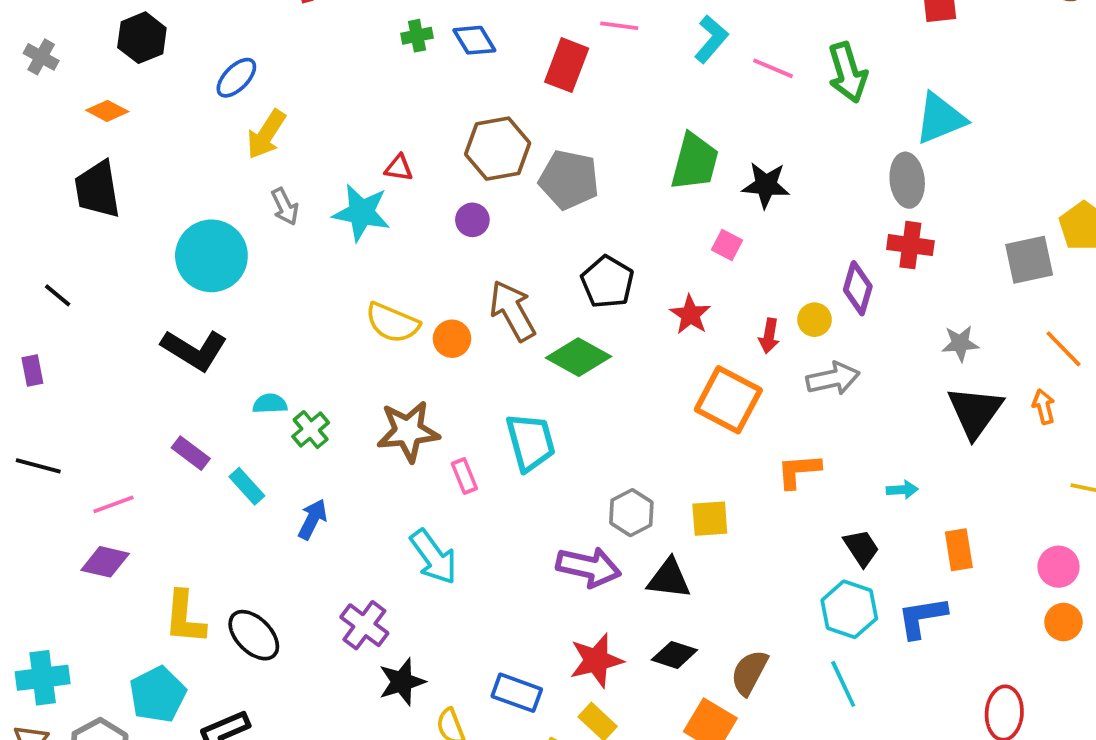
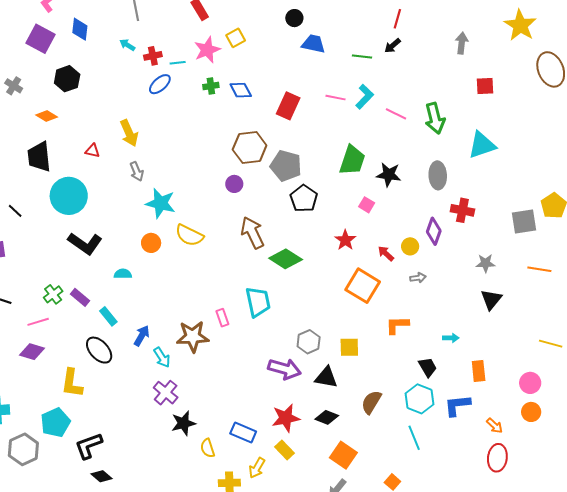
pink line: (619, 26) -> (336, 98), moved
blue ellipse: (236, 78) -> (160, 84), moved
yellow arrow: (266, 134) -> (129, 133), turned -60
red triangle: (399, 168) -> (92, 151), moved
gray ellipse: (907, 180) -> (438, 175), moved
cyan star: (361, 213) -> (161, 203), moved
cyan circle: (211, 256) -> (69, 196), moved
black pentagon: (607, 282) -> (304, 198), moved
red arrow: (769, 336) -> (386, 254), turned 120
orange circle: (452, 339) -> (151, 243), moved
orange line: (1063, 349) -> (539, 269), turned -40
gray arrow: (833, 378) -> (418, 278), size x0.6
orange arrow: (1044, 407) -> (495, 426), moved, turned 144
black triangle: (975, 412) -> (491, 299), size x0.7
green cross: (311, 430) -> (53, 294), moved
brown star: (408, 431) -> (193, 337), moved
cyan arrow: (434, 557) -> (162, 357), moved, size x0.7
black ellipse: (254, 635) -> (99, 350), moved
brown semicircle: (749, 673) -> (371, 402), moved

